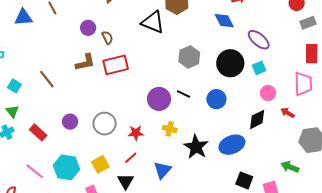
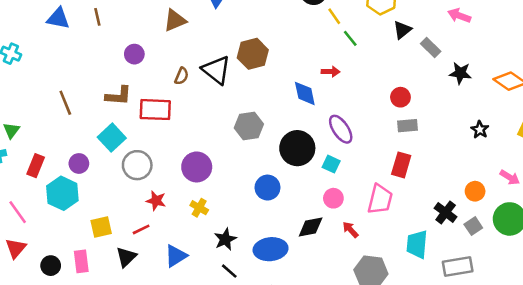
brown semicircle: (107, 38) -> (181, 76), moved, turned 32
cyan square: (259, 68) -> (331, 164), turned 32
cyan square: (14, 86) -> (112, 138), moved, size x1.5
black line: (184, 94) -> (229, 271), moved
gray circle: (105, 124) -> (137, 165), moved
red rectangle: (38, 132) -> (36, 166), turned 54
black star: (196, 147) -> (225, 239), size x0.7
cyan hexagon: (66, 167) -> (62, 193), moved

